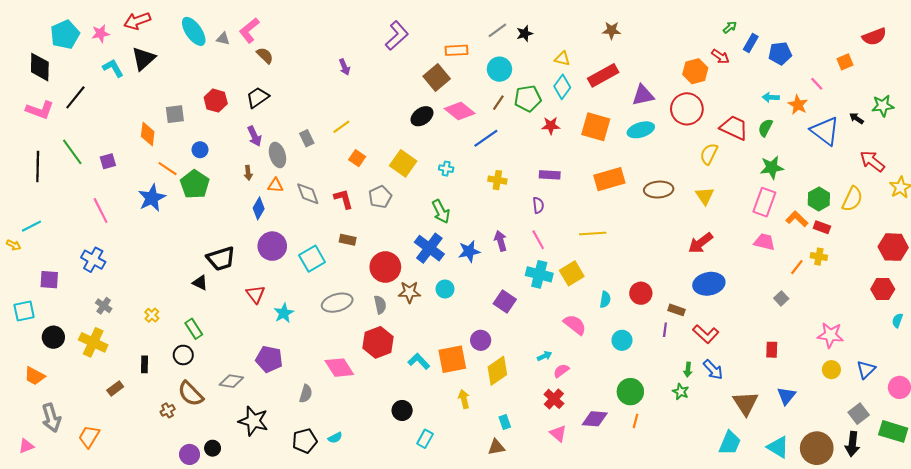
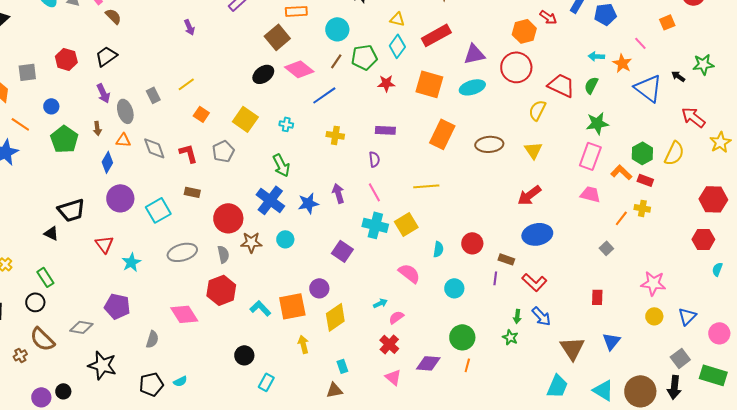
orange rectangle: (609, 179) -> (442, 134), turned -48
green pentagon: (195, 184) -> (64, 139), moved

